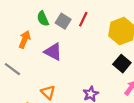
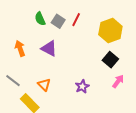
orange arrow: (25, 39) -> (20, 48), moved, turned -42
gray line: (12, 69) -> (13, 81), moved

